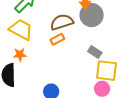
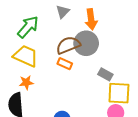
gray circle: (92, 15) -> (86, 43), moved
orange rectangle: (57, 39) -> (65, 64), turned 56

